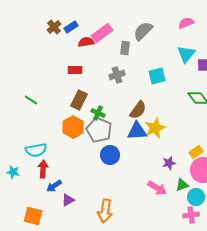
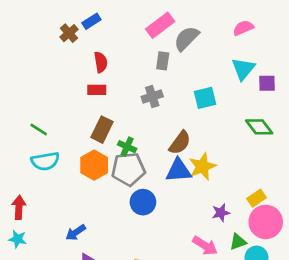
blue rectangle: (71, 27) -> (91, 21), moved
pink rectangle: (102, 33) -> (160, 25), moved
red semicircle: (86, 42) -> (101, 62), moved, turned 91
gray pentagon: (99, 130) -> (128, 169), turned -30
cyan semicircle: (36, 150) -> (45, 161), moved
red arrow: (43, 169) -> (19, 207), moved
cyan star: (13, 172) -> (18, 239), moved
blue arrow: (54, 186) -> (76, 232), moved

